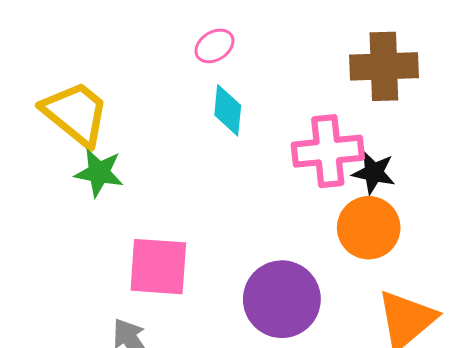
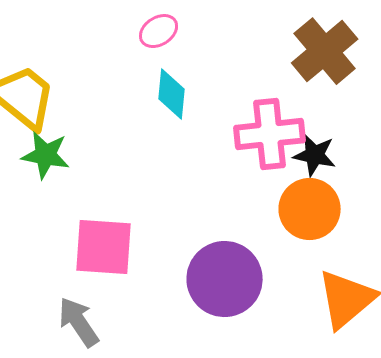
brown cross: (384, 66) -> (325, 51), turned -38

